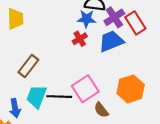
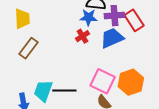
purple cross: (114, 17) -> (114, 16), turned 30
brown rectangle: (28, 66) -> (28, 48), moved
pink square: (85, 89) -> (103, 81), moved, turned -30

